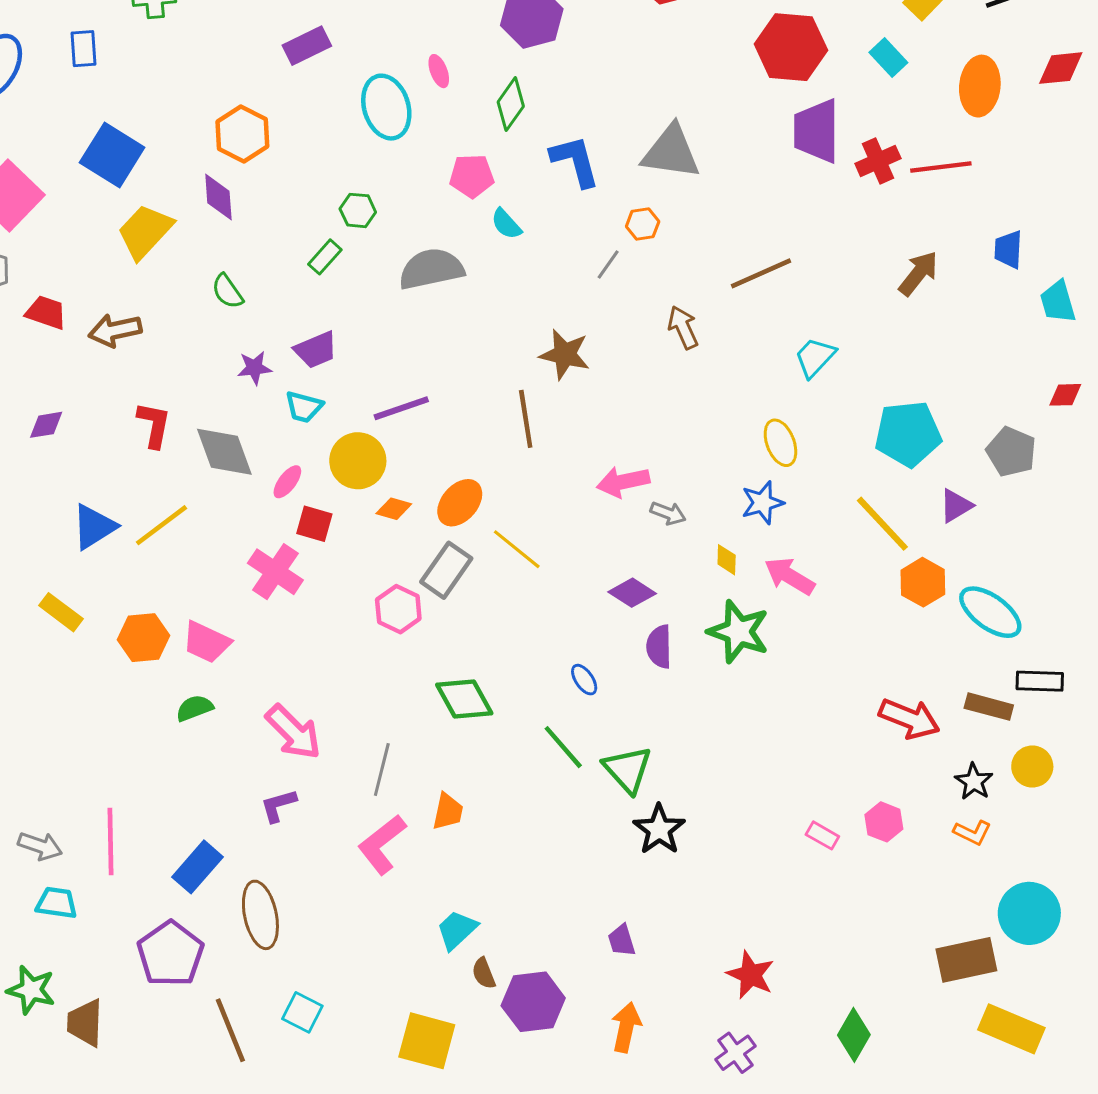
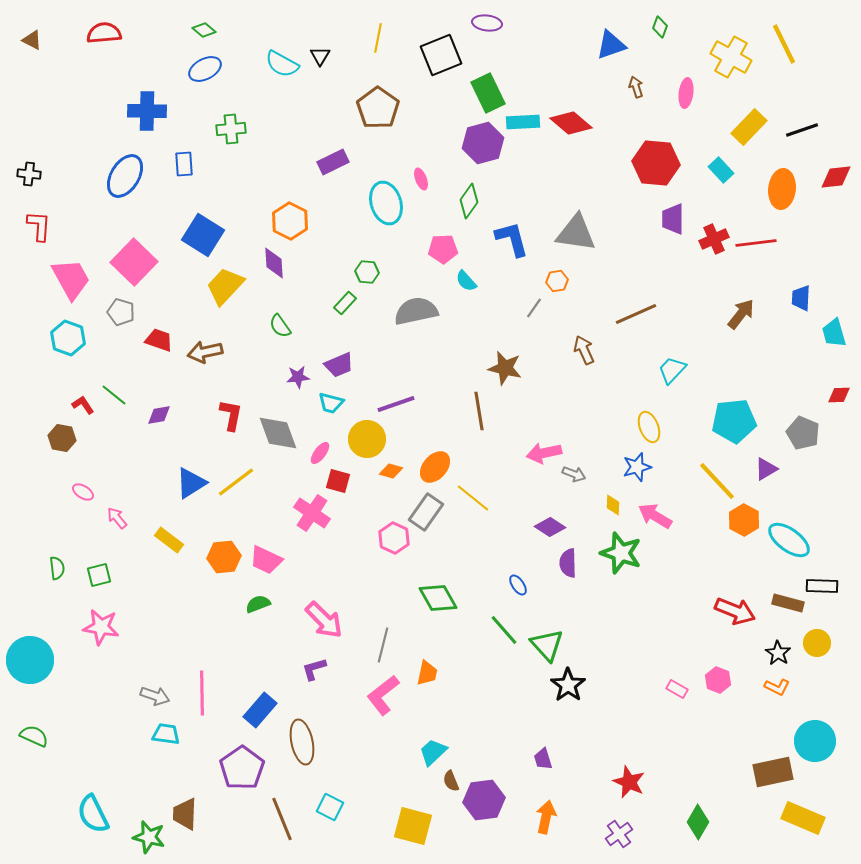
purple trapezoid: (816, 131) -> (673, 219), size x0.7
green star: (31, 990) -> (149, 837), moved

